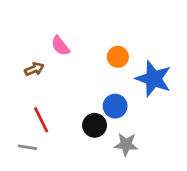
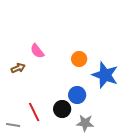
red line: (41, 120) -> (34, 112), moved

